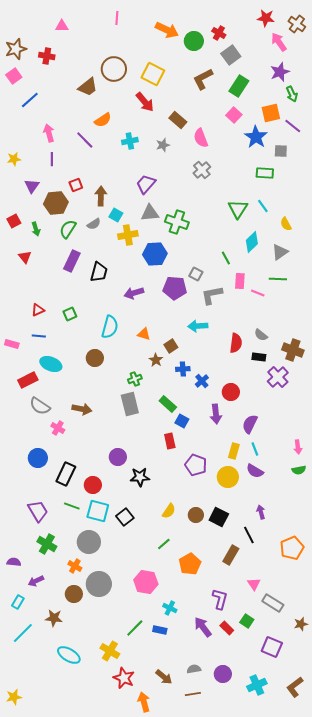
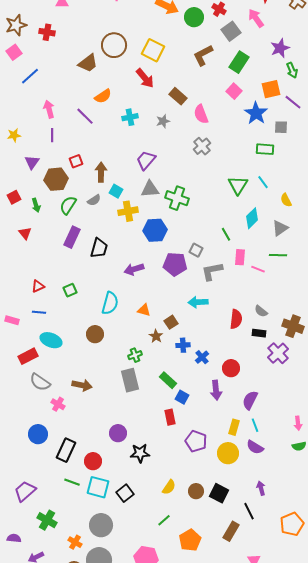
pink arrow: (279, 42) -> (256, 18), moved
purple trapezoid: (38, 511) -> (25, 491), moved, turned -100
gray circle: (89, 542) -> (101, 525), moved

